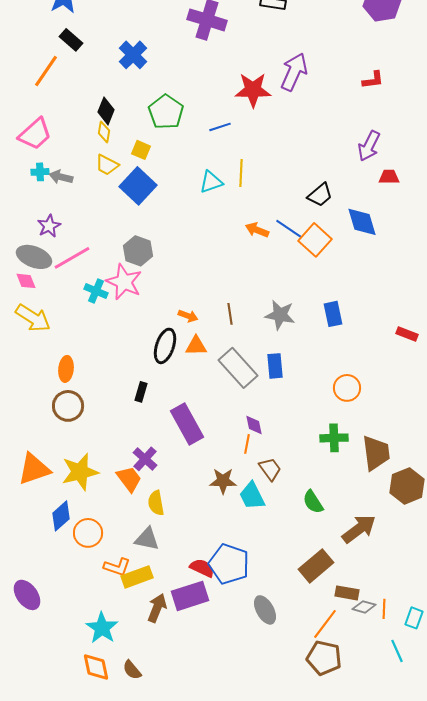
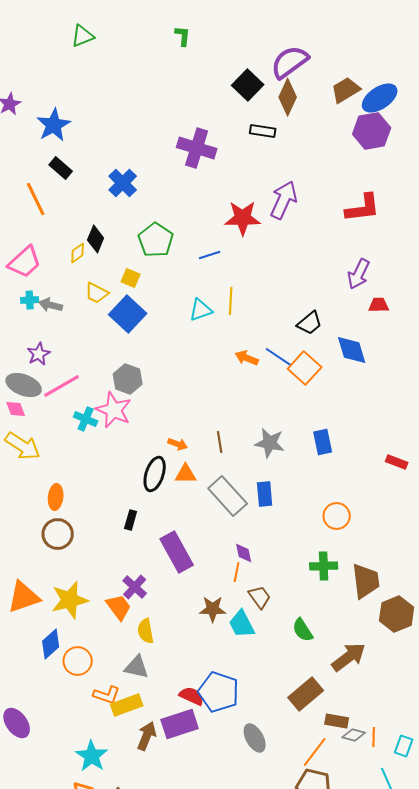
orange line: (46, 71) -> (36, 199), turned -60
red L-shape: (373, 80) -> (363, 208), size x1.6
yellow diamond: (104, 132) -> (78, 253), moved, turned 45

